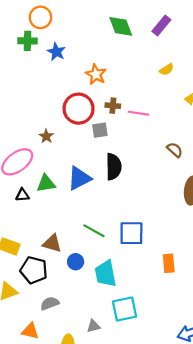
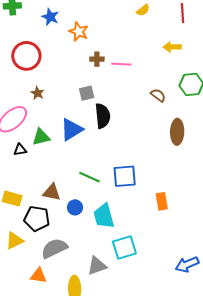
blue star: (56, 52) -> (50, 17), moved
yellow semicircle: (167, 69) -> (143, 10), moved
red circle: (79, 109) -> (26, 56), moved
gray square: (100, 130) -> (87, 93), moved
gray semicircle: (50, 303) -> (54, 248), size x1.5
gray triangle: (93, 326) -> (97, 266), size x1.5

